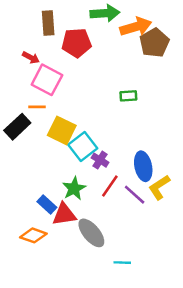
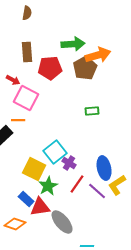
brown pentagon: (154, 43) -> (85, 68), moved
yellow square: (62, 130) -> (34, 169), moved

